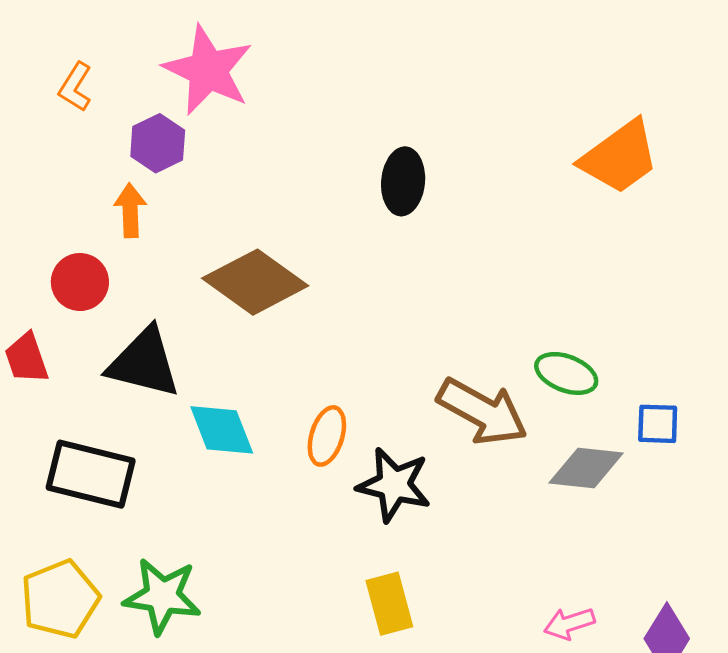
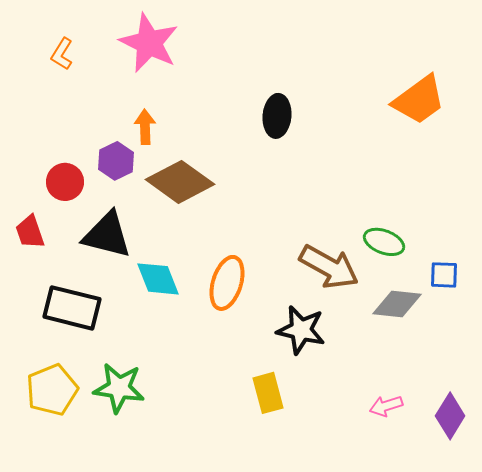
purple hexagon: (158, 143) -> (116, 161), moved
orange arrow: (130, 210) -> (145, 127), moved
orange ellipse: (327, 436) -> (227, 283), size x1.4
black star: (394, 485) -> (301, 330), moved

